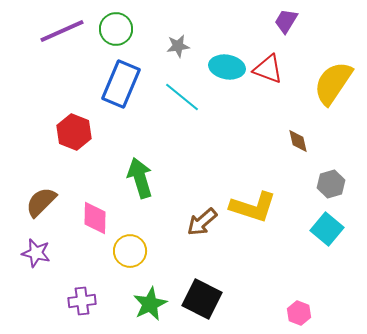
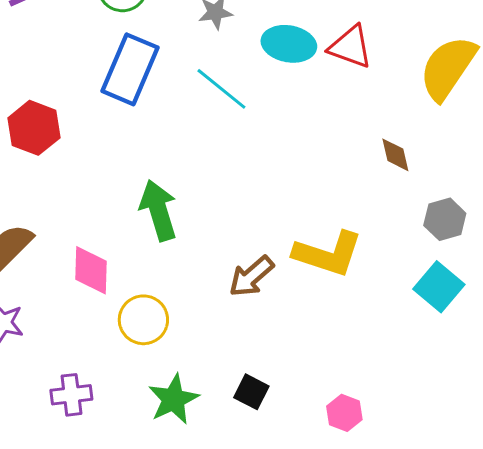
red hexagon: (74, 132) -> (34, 128), moved
black square: (202, 299) -> (251, 392), size x0.6
pink hexagon: (299, 313) -> (344, 413), moved

